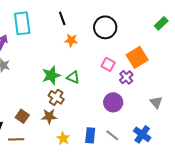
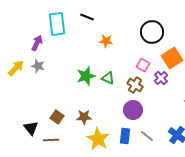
black line: (62, 18) -> (87, 17), moved, turned -48
black circle: (105, 27) -> (152, 32), moved
brown cross: (56, 97) -> (135, 85), moved
purple circle: (113, 102) -> (133, 110), moved
yellow star: (63, 138) -> (98, 139), size x1.6

